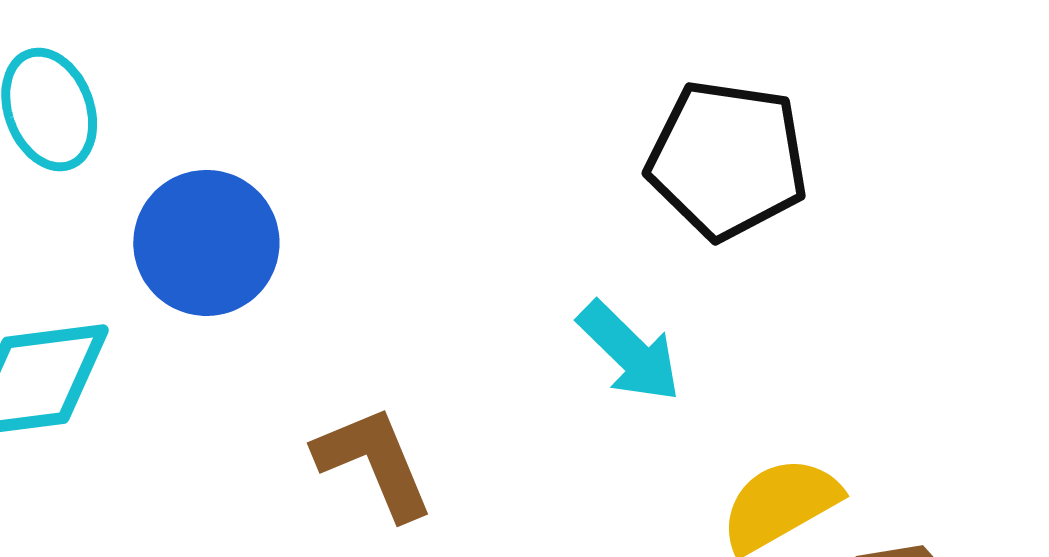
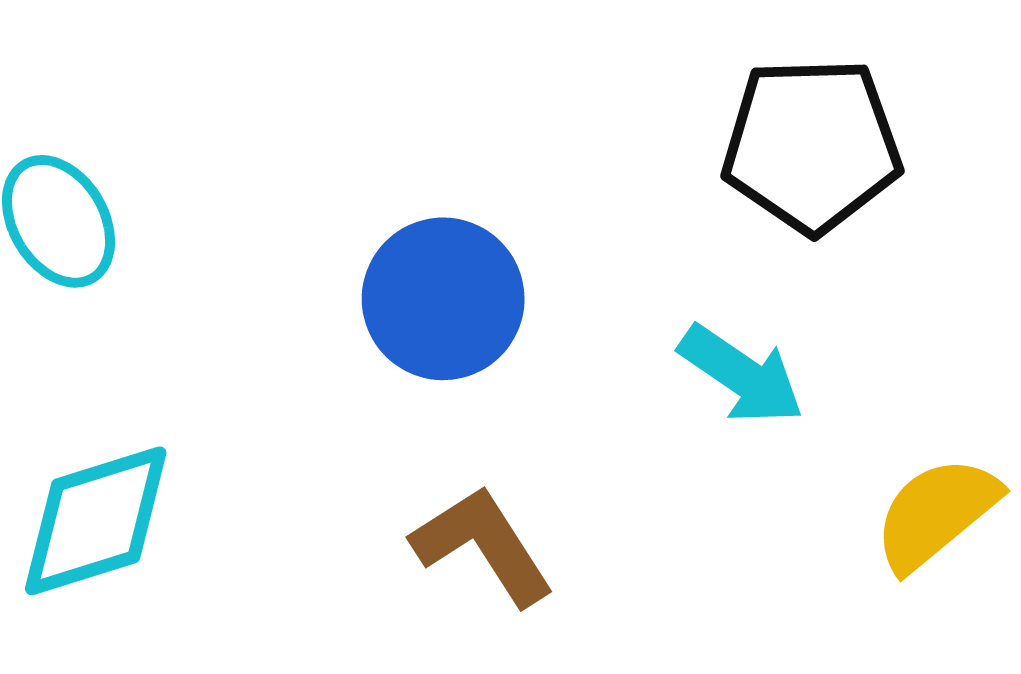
blue circle: (206, 243) -> (443, 299), moved

